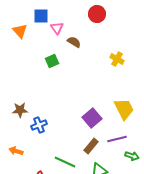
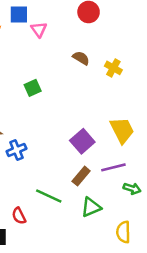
brown semicircle: (74, 42) -> (81, 58), moved
green square: (52, 61) -> (33, 88), moved

